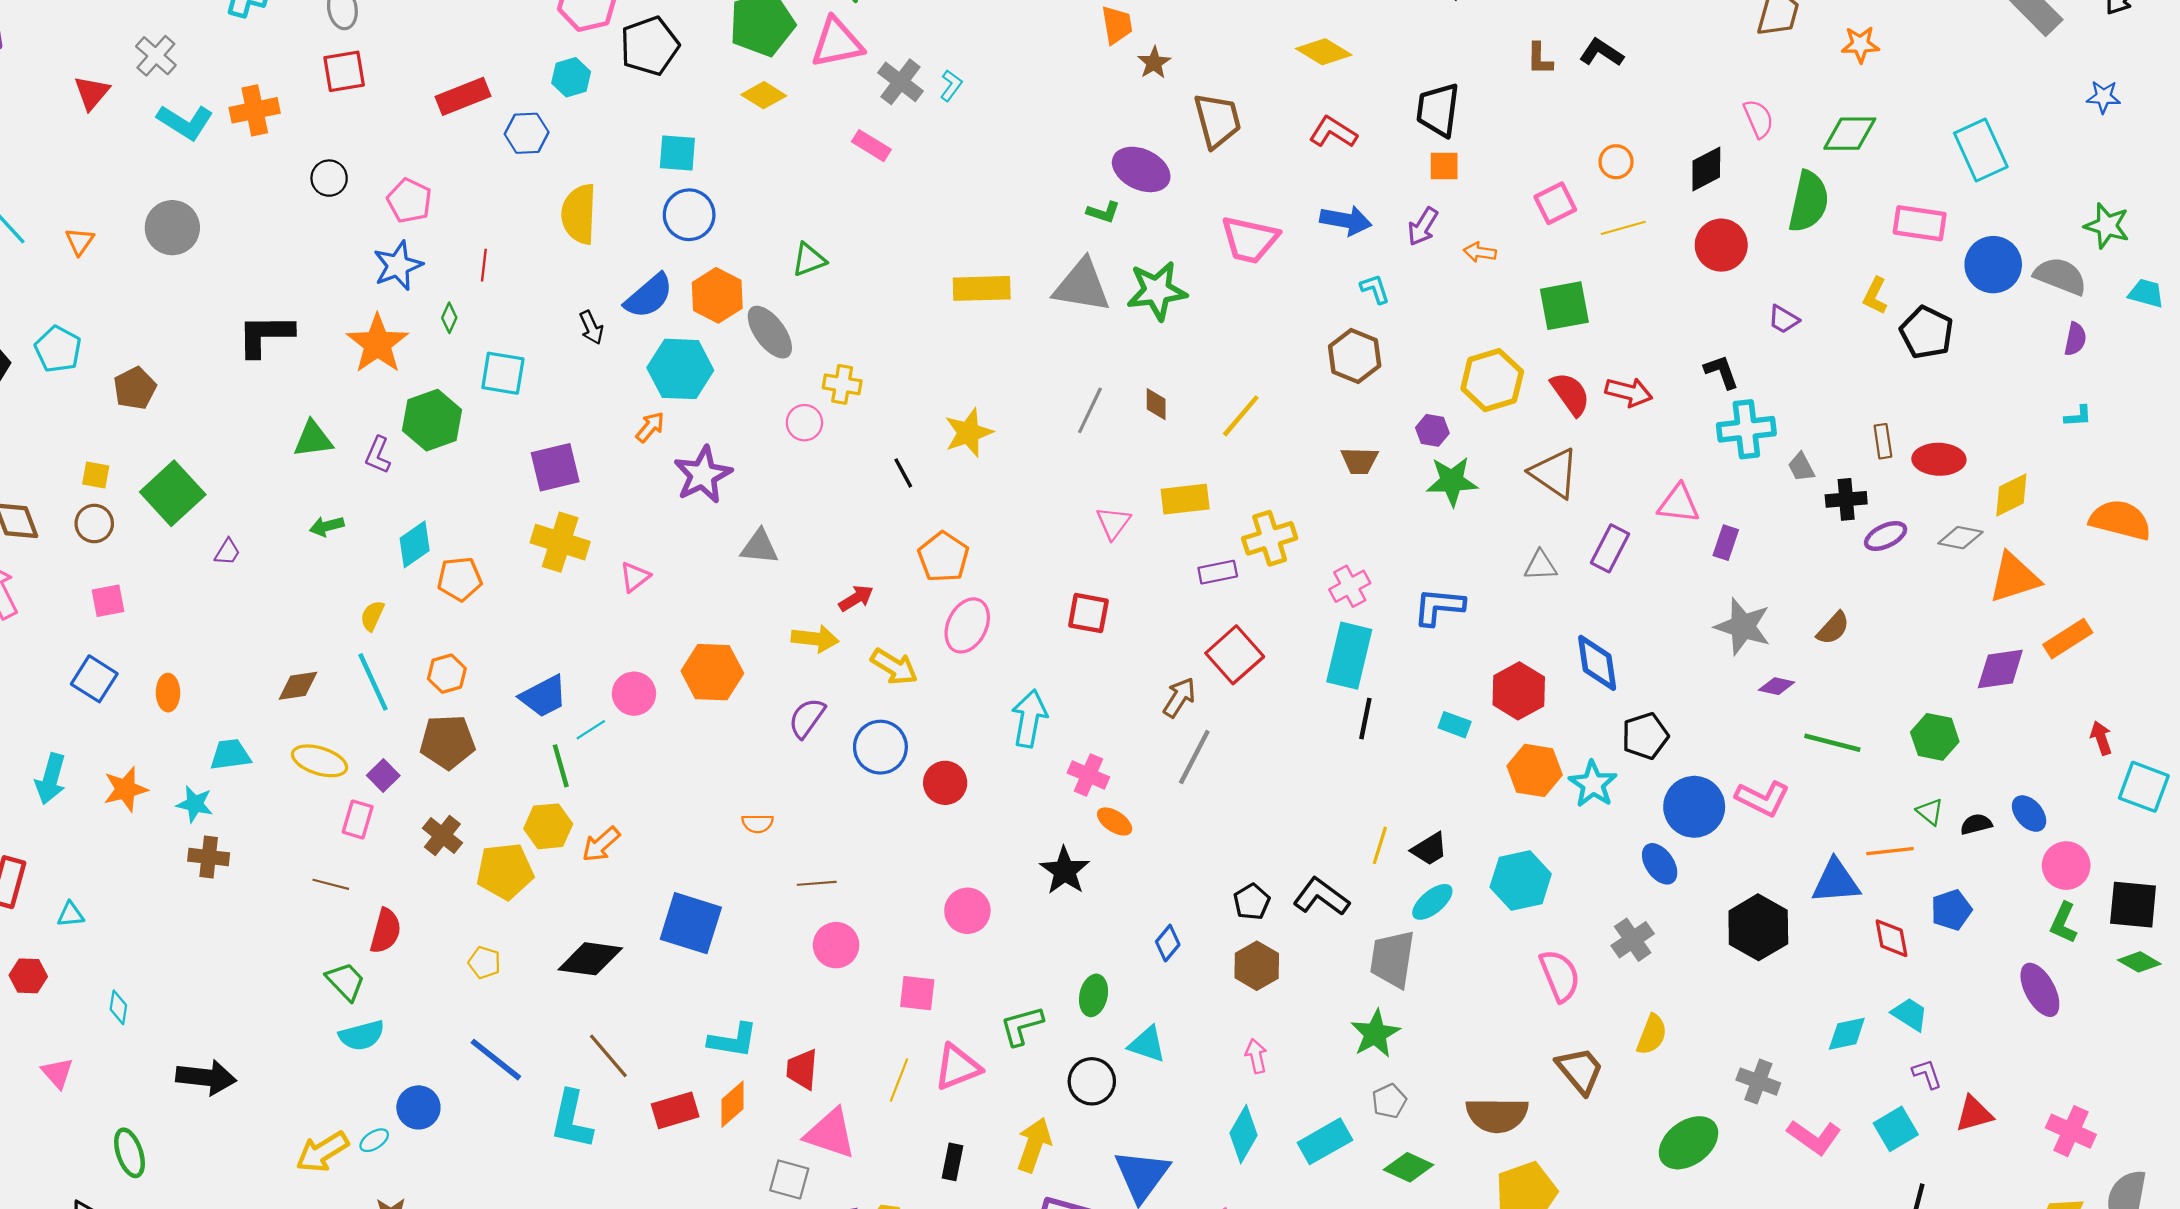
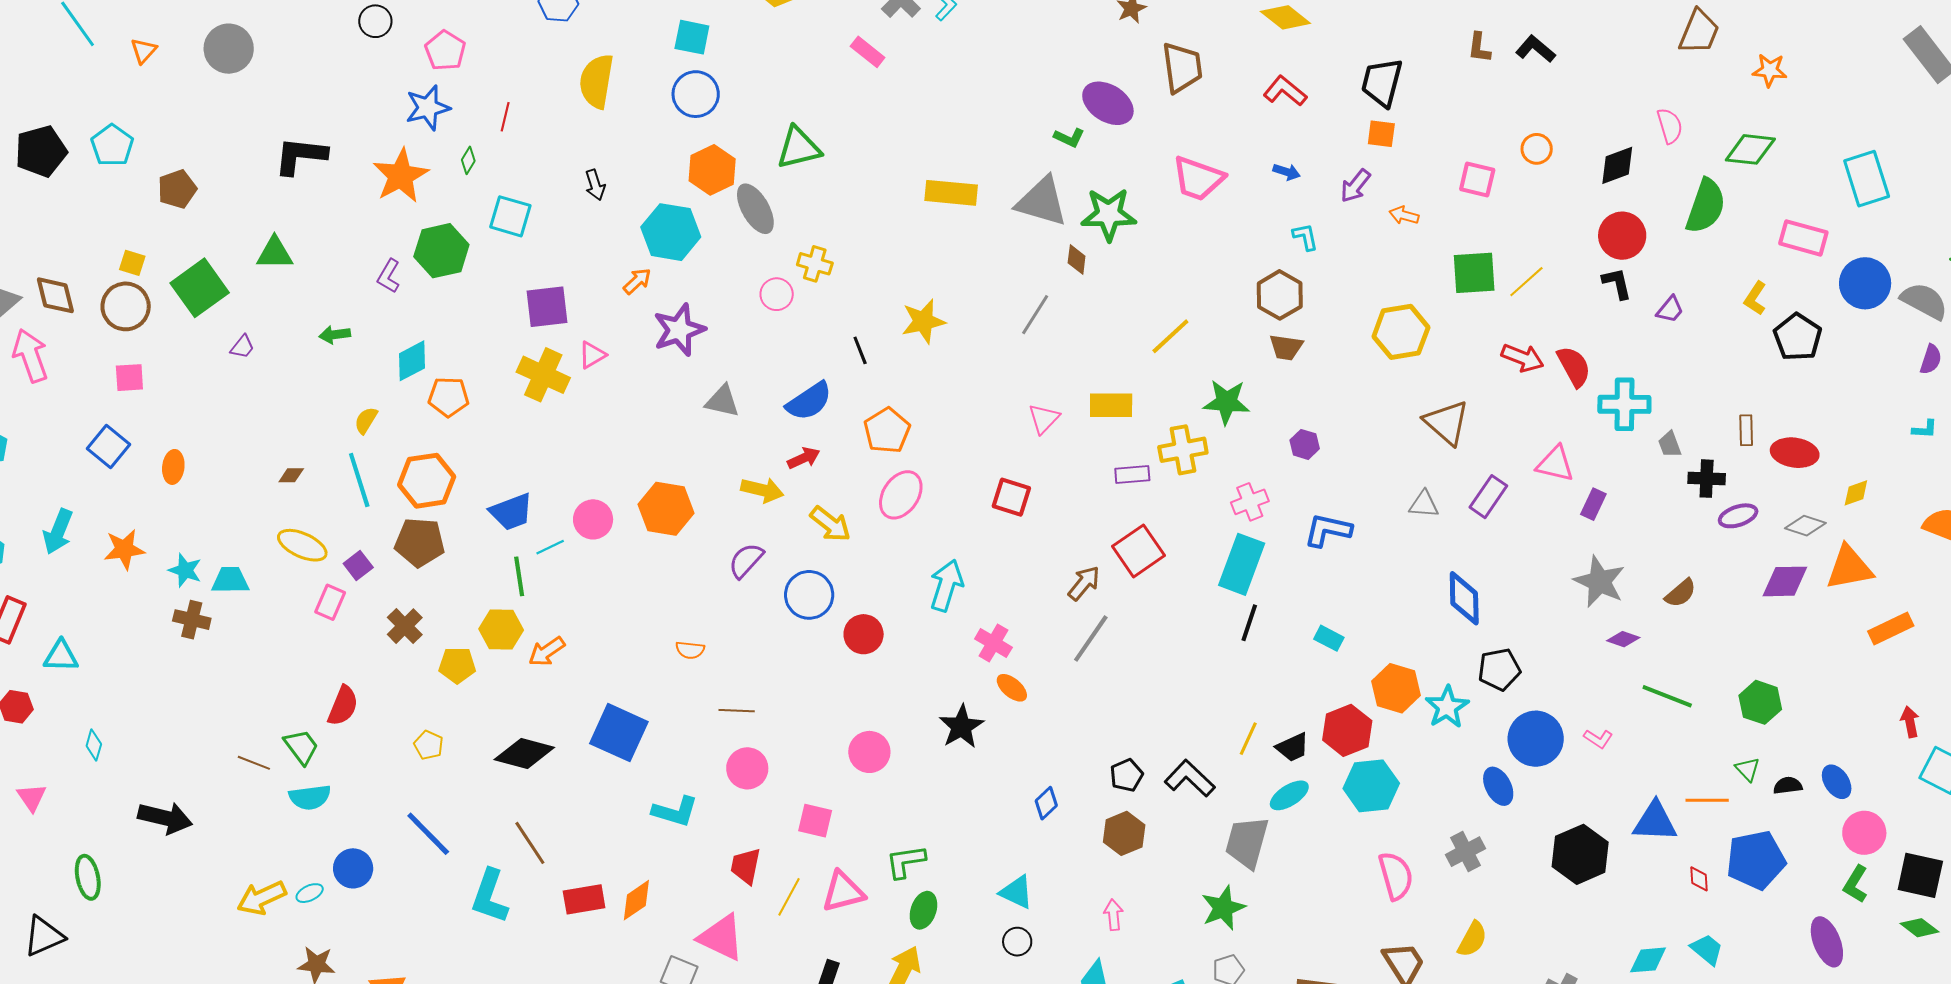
pink square: (1555, 203) -> (1477, 179), turned 33
blue arrow: (1346, 220) -> (1287, 172), size x0.6
yellow line: (1623, 228) -> (1526, 282), moved, turned -33
green triangle: (809, 260) -> (799, 148), size x1.4
blue semicircle: (649, 296) -> (809, 401), moved
purple trapezoid: (1784, 319) -> (1670, 309), turned -88
black L-shape: (1721, 372) -> (1617, 283), moved
red semicircle: (1570, 394) -> (1574, 366), moved
brown diamond: (1156, 404) -> (1077, 260), moved
purple hexagon: (1432, 430) -> (1305, 444), moved
green triangle: (313, 439) -> (275, 253), moved
brown trapezoid: (1359, 461) -> (1286, 347), moved
green star: (1452, 481) -> (1226, 402), moved
yellow diamond: (2011, 495) -> (1856, 493), size x0.7
brown circle: (94, 523) -> (126, 306), size x1.4
pink triangle: (635, 577) -> (592, 355), moved
purple diamond: (2000, 669) -> (1785, 581), moved
orange hexagon: (447, 674) -> (427, 481), size x1.6
brown diamond: (298, 686) -> (291, 475), size x0.7
red hexagon: (1519, 691) -> (1347, 730), moved
cyan trapezoid: (230, 755) -> (230, 580), moved
pink L-shape: (1763, 798) -> (1598, 739), size x0.6
yellow pentagon: (505, 871) -> (457, 665), size x0.7
brown line: (331, 884) -> (254, 763), moved
blue pentagon: (1951, 910) -> (1756, 860), size x1.6
cyan triangle: (71, 914) -> (61, 656), size x1.4
red diamond: (1892, 938) -> (1699, 879), size x0.7
green ellipse: (1094, 995) -> (923, 910), moved
cyan L-shape: (733, 1040) -> (675, 811), moved
red trapezoid: (802, 1069) -> (746, 866), moved
black circle: (1092, 1081) -> (1017, 942), moved, size x0.7

